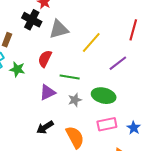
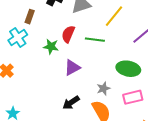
green star: (17, 69) -> (51, 47), moved
green line: (70, 77) -> (95, 40), moved
gray star: (75, 100) -> (103, 89), moved

